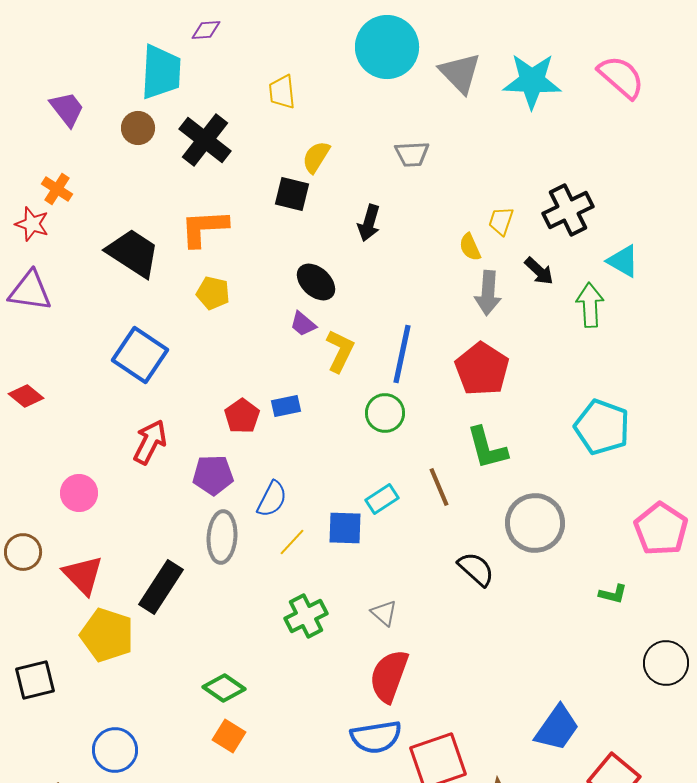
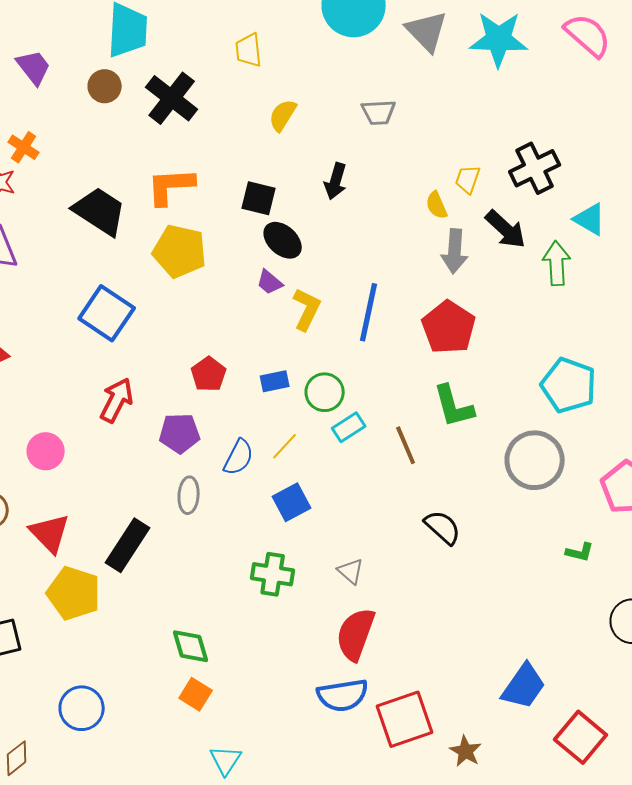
black square: (292, 194) -> (259, 198), moved
black arrow: (539, 271) -> (506, 229), size x1.4
yellow pentagon: (213, 293) -> (180, 251), size x1.6
blue rectangle: (286, 406) -> (275, 381), moved
green circle: (385, 413) -> (325, 392), moved
cyan rectangle: (382, 499) -> (349, 427), moved
gray circle: (535, 523) -> (535, 460), moved
blue square: (345, 528) -> (292, 502), moved, turned -30
gray ellipse: (222, 537) -> (189, 495), size x0.7
yellow line: (292, 542) -> (285, 446), moved
green cross: (306, 616) -> (273, 574), turned 36
green diamond: (224, 688) -> (191, 646), turned 39

